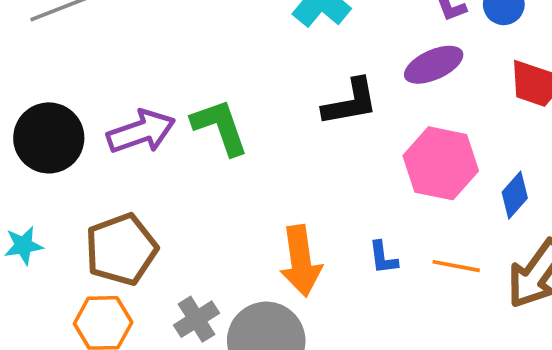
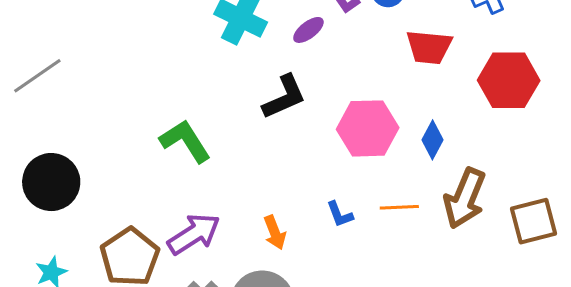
purple ellipse: (434, 65) -> (308, 30), moved, size x0.7
purple arrow: (141, 132) -> (194, 234), moved
orange arrow: (301, 261) -> (275, 232), size x0.6

